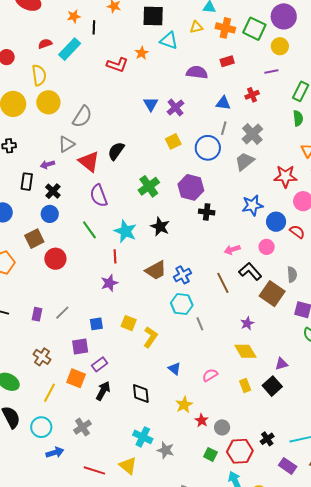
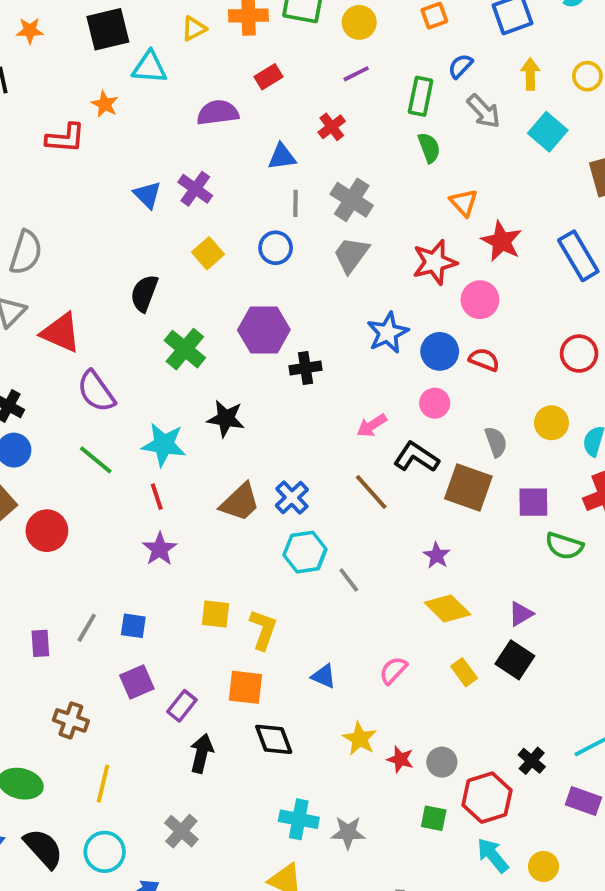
blue circle: (208, 148) -> (276, 248), size x0.7
black semicircle: (116, 151) -> (144, 293), moved
blue square: (96, 324) -> (133, 626), moved, turned 32
orange square: (76, 378) -> (245, 687), moved

